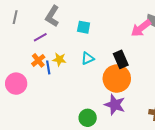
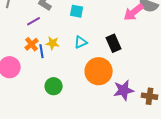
orange circle: (117, 79) -> (99, 71), moved
purple star: (115, 105) -> (124, 90), moved, turned -30
green circle: (88, 118) -> (54, 86), moved

